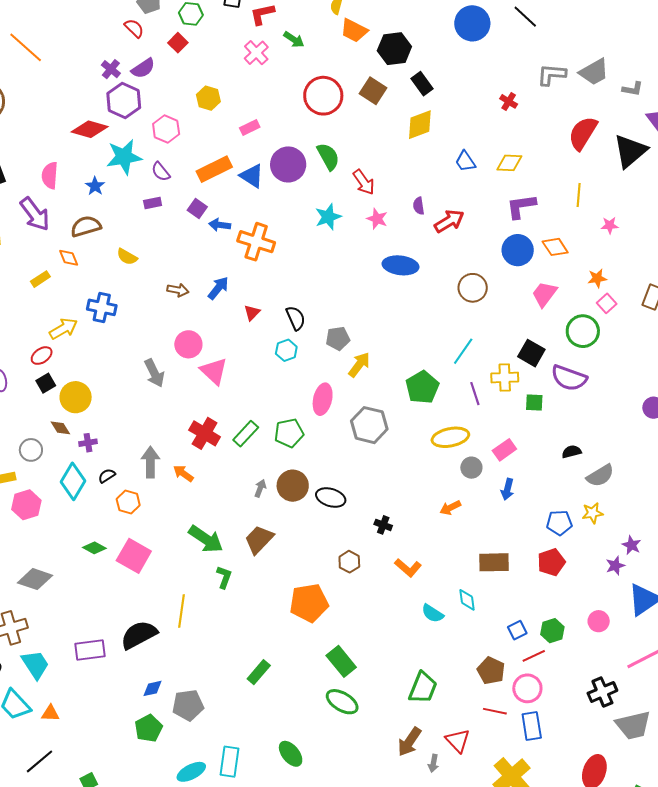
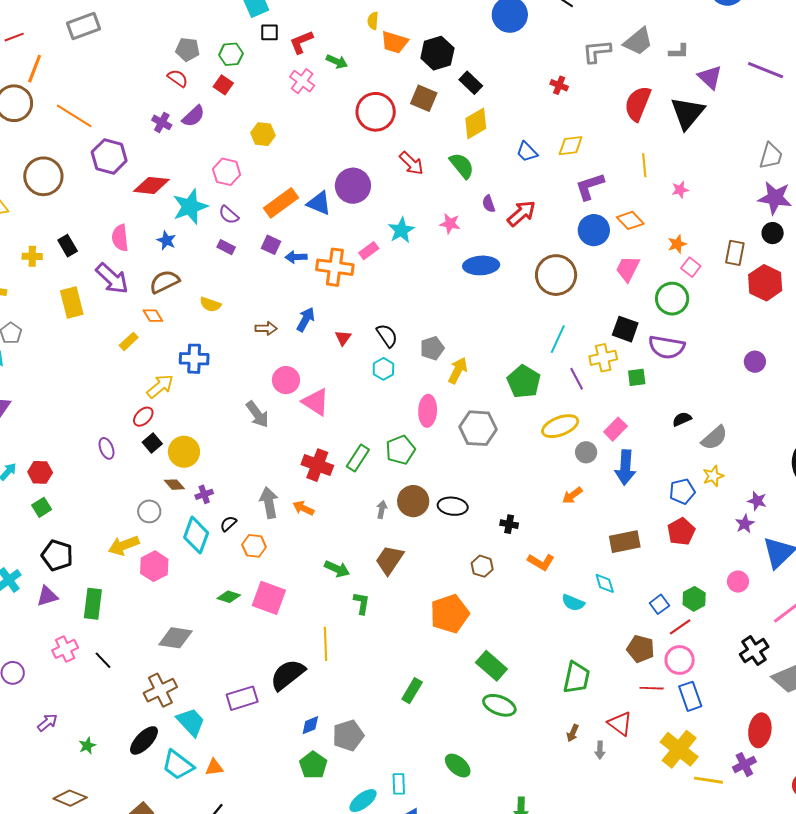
purple hexagon: (124, 101) -> (109, 156), moved
pink rectangle: (250, 127) -> (369, 251), moved
green semicircle: (328, 157) -> (462, 166), moved
red arrow: (364, 182) -> (411, 163), moved
purple rectangle: (153, 203) -> (226, 247), turned 48
brown circle: (473, 288) -> (556, 275), size x1.4
blue arrow: (507, 489) -> (625, 467), size x1.6
green arrow: (206, 539) -> (337, 569), size x0.7
brown arrow: (409, 742) -> (573, 733), size x0.6
cyan rectangle: (229, 762) -> (399, 784), size x0.7

